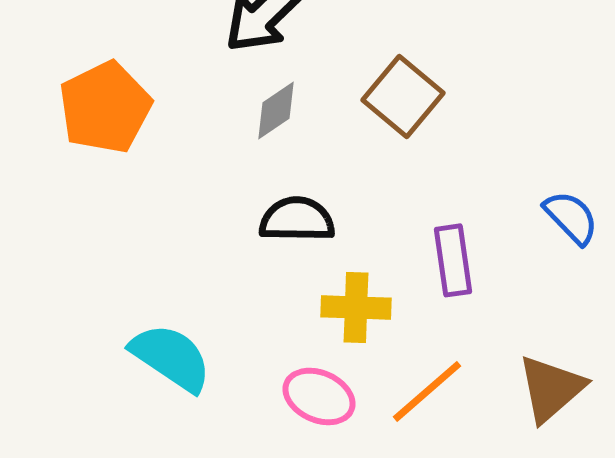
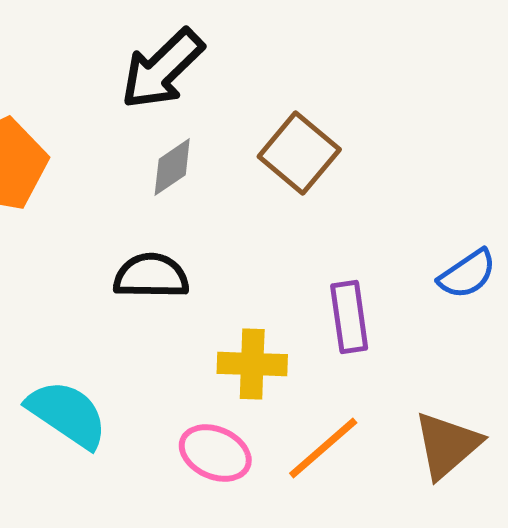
blue semicircle: (571, 217) -> (467, 274), turned 100
black semicircle: (297, 219) -> (151, 276), moved

